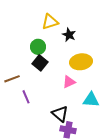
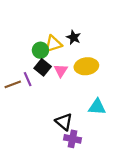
yellow triangle: (50, 22) -> (53, 44), moved
pink triangle: (69, 82) -> (61, 71), moved, turned -32
purple line: (26, 97) -> (28, 79), moved

